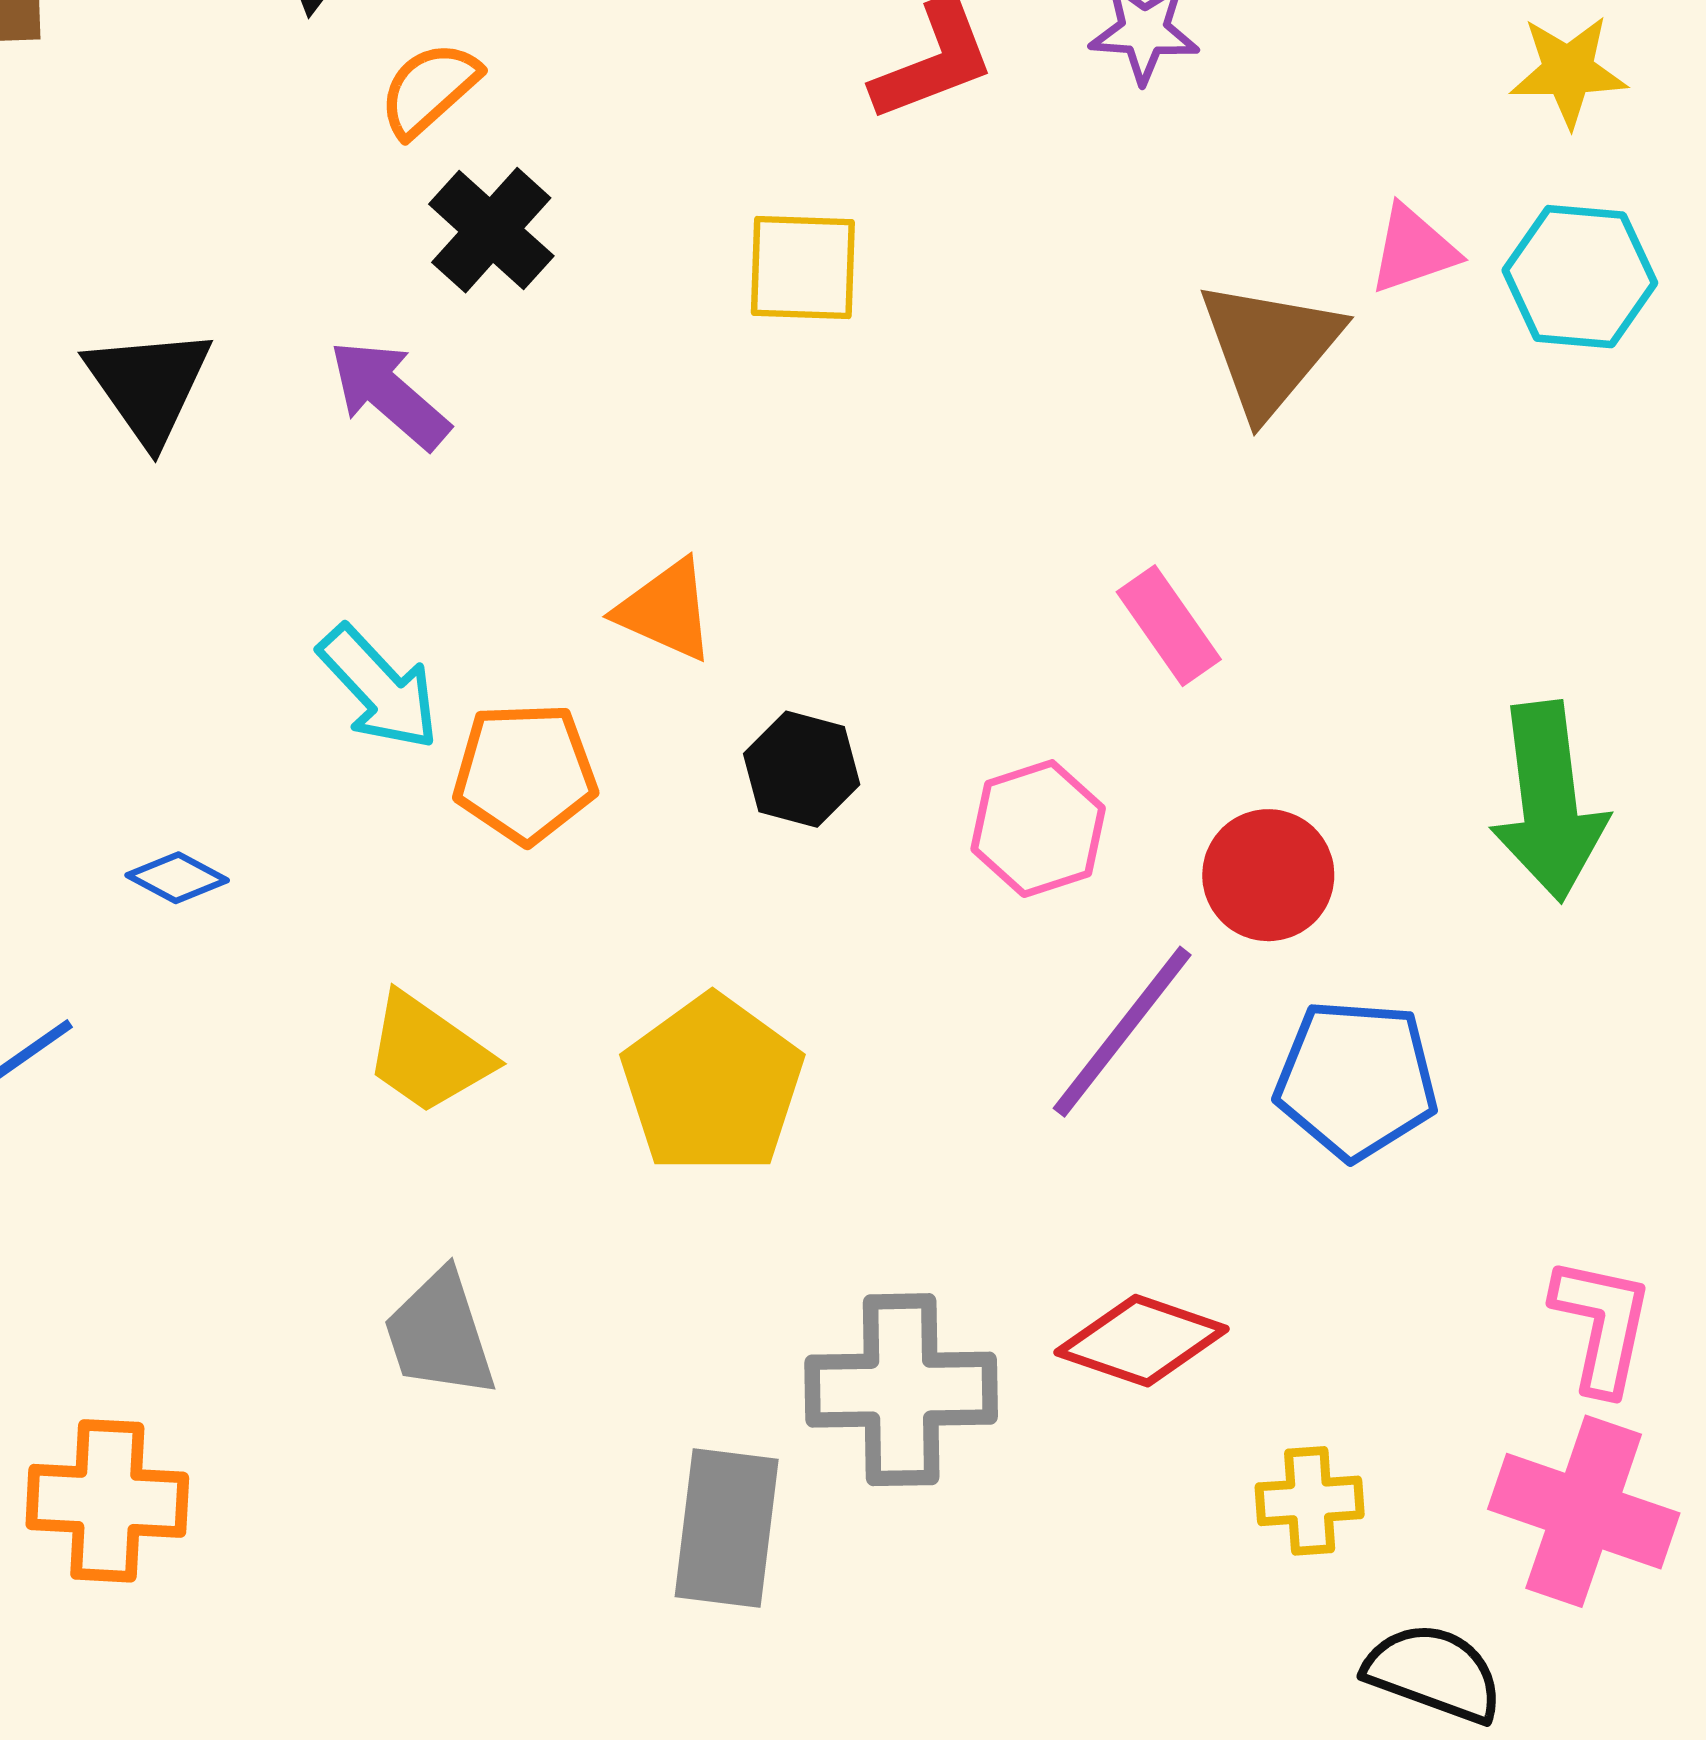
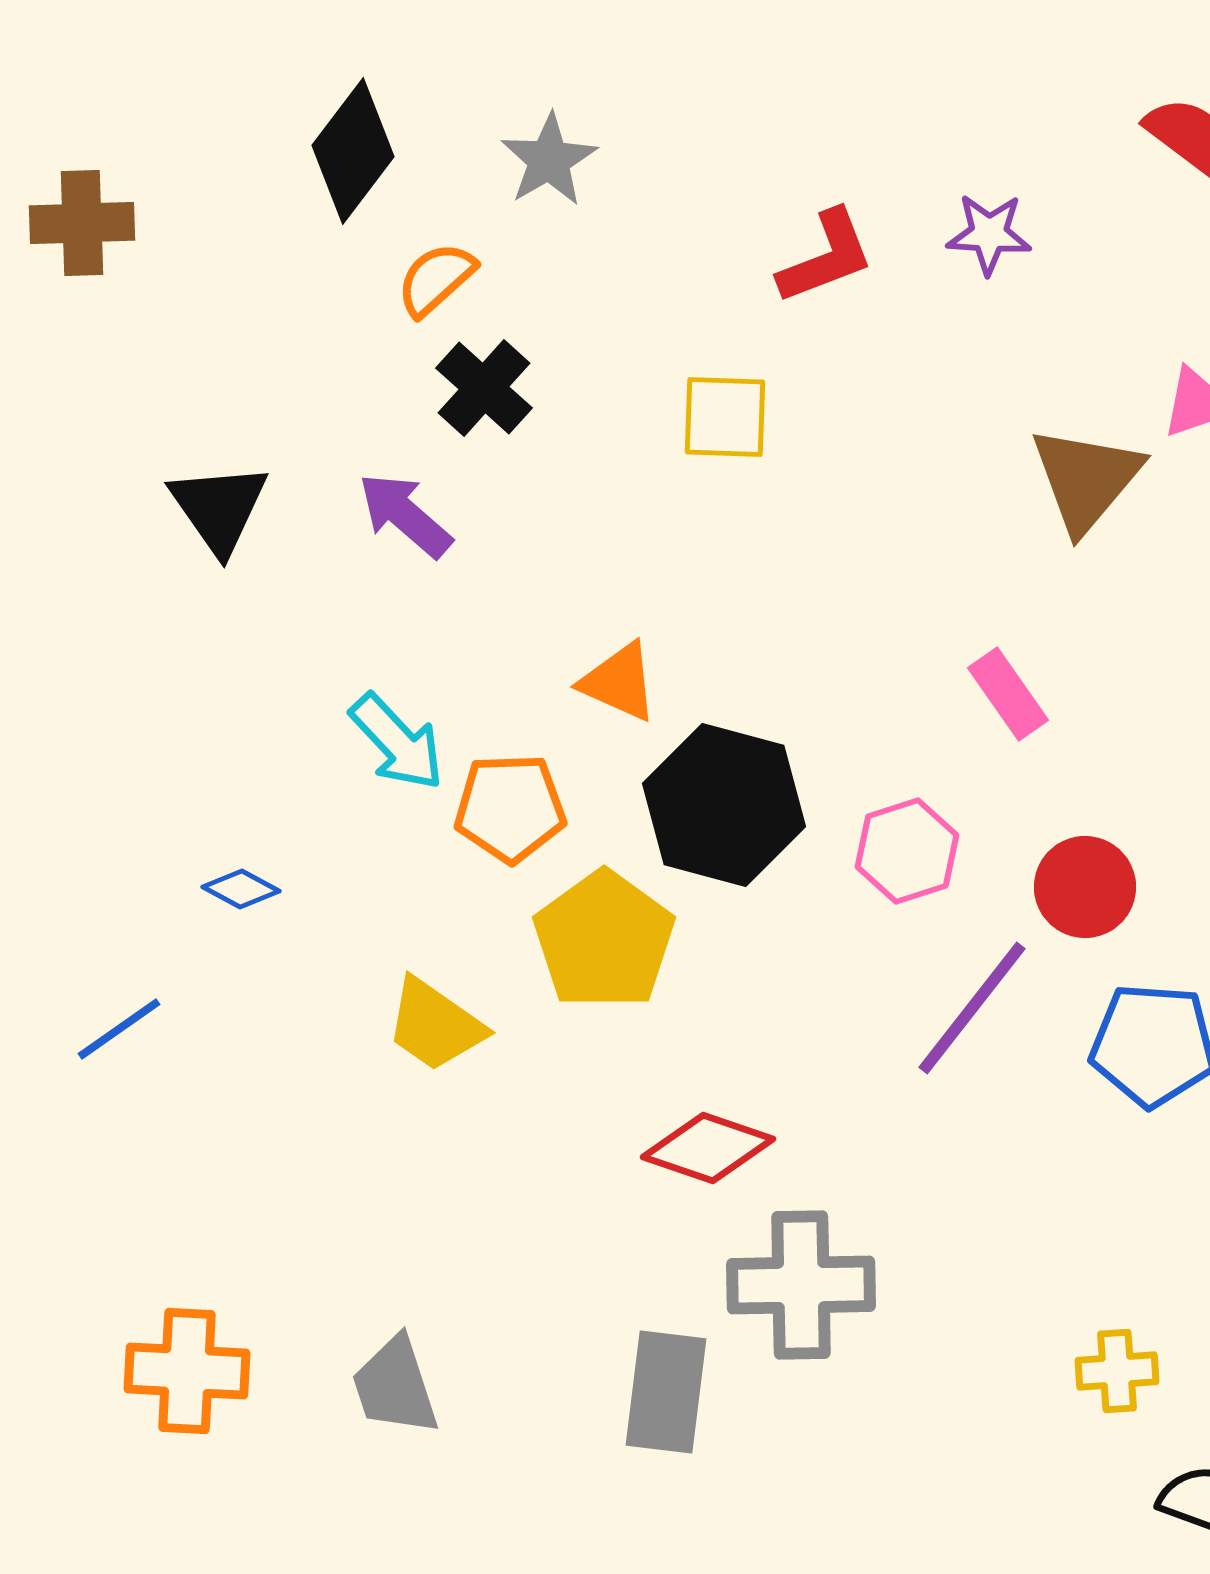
black hexagon: (802, 769) -> (724, 805), size x1.8
yellow pentagon: (712, 1085) -> (604, 940), moved
gray trapezoid: (440, 1334) -> (395, 1386), moved
red diamond: (1142, 1341) -> (708, 1148), moved

